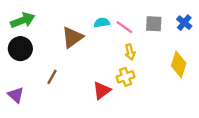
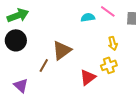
pink line: (124, 27) -> (108, 11), moved
brown triangle: (72, 37) -> (62, 50), moved
purple triangle: (16, 95) -> (21, 85), moved

